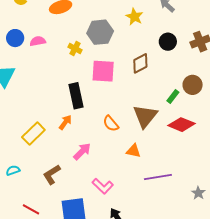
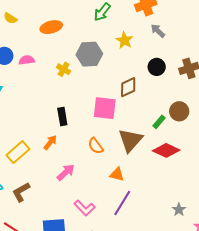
pink square: (103, 71) -> (105, 108), moved
black rectangle: (76, 96) -> (62, 116), size x0.7
brown L-shape: (52, 174) -> (21, 192), moved
purple line: (158, 177) -> (122, 203), moved, turned -52
gray star: (198, 193) -> (179, 210), moved

